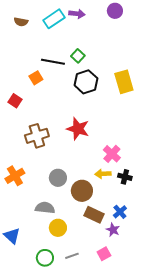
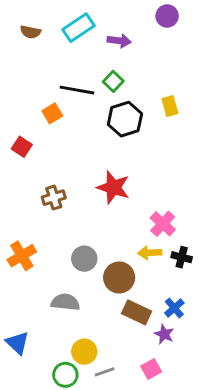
purple arrow: (77, 14) -> (119, 41), moved
yellow rectangle: (124, 82) -> (170, 106), moved, size x0.6
brown cross: (37, 136) -> (54, 198), size x0.7
yellow circle: (58, 228) -> (84, 352), moved

